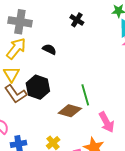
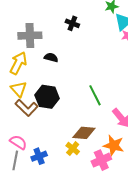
gray cross: (20, 22) -> (30, 36), moved
brown diamond: (70, 111) -> (84, 133), moved

